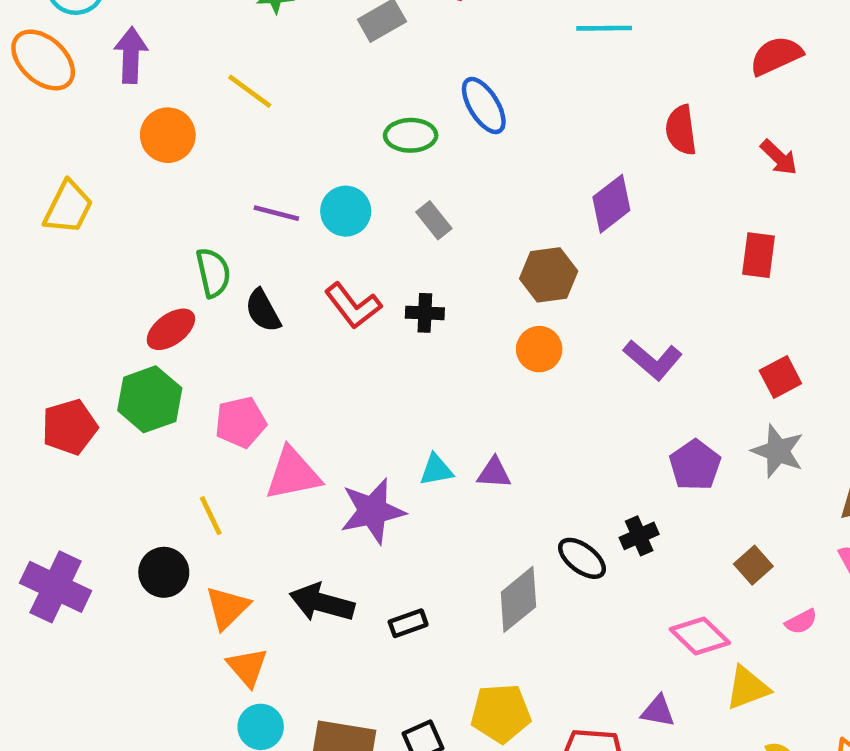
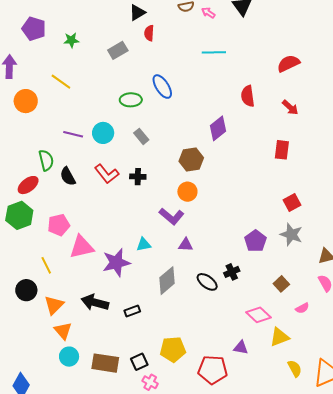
purple L-shape: (653, 360) -> (171, 216), moved
purple triangle: (494, 473) -> (186, 245), moved
gray diamond: (518, 599) -> (167, 281), moved

